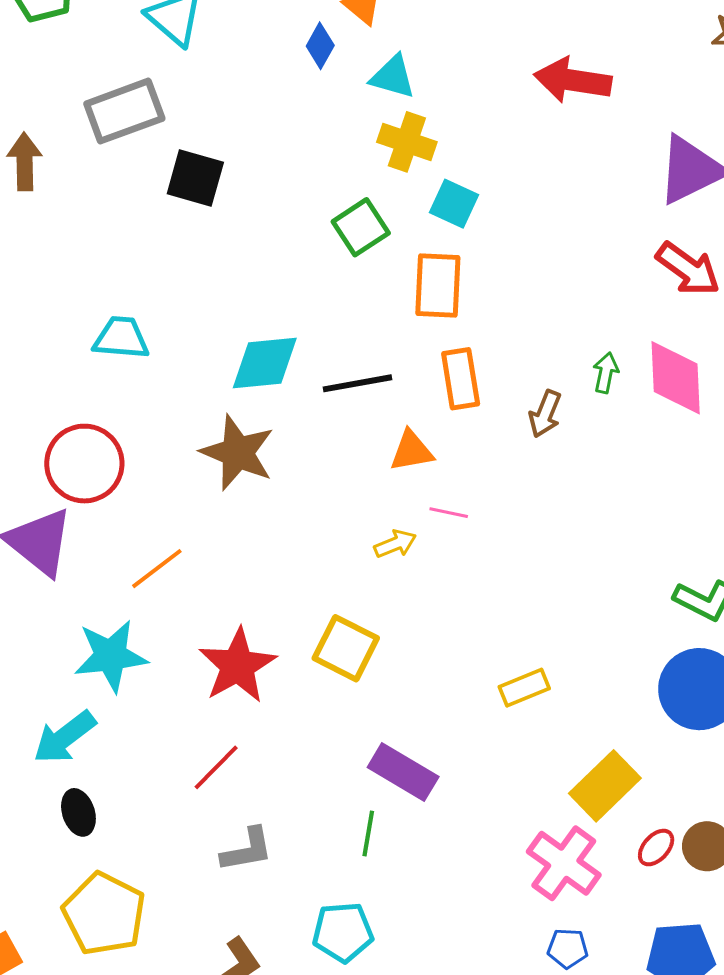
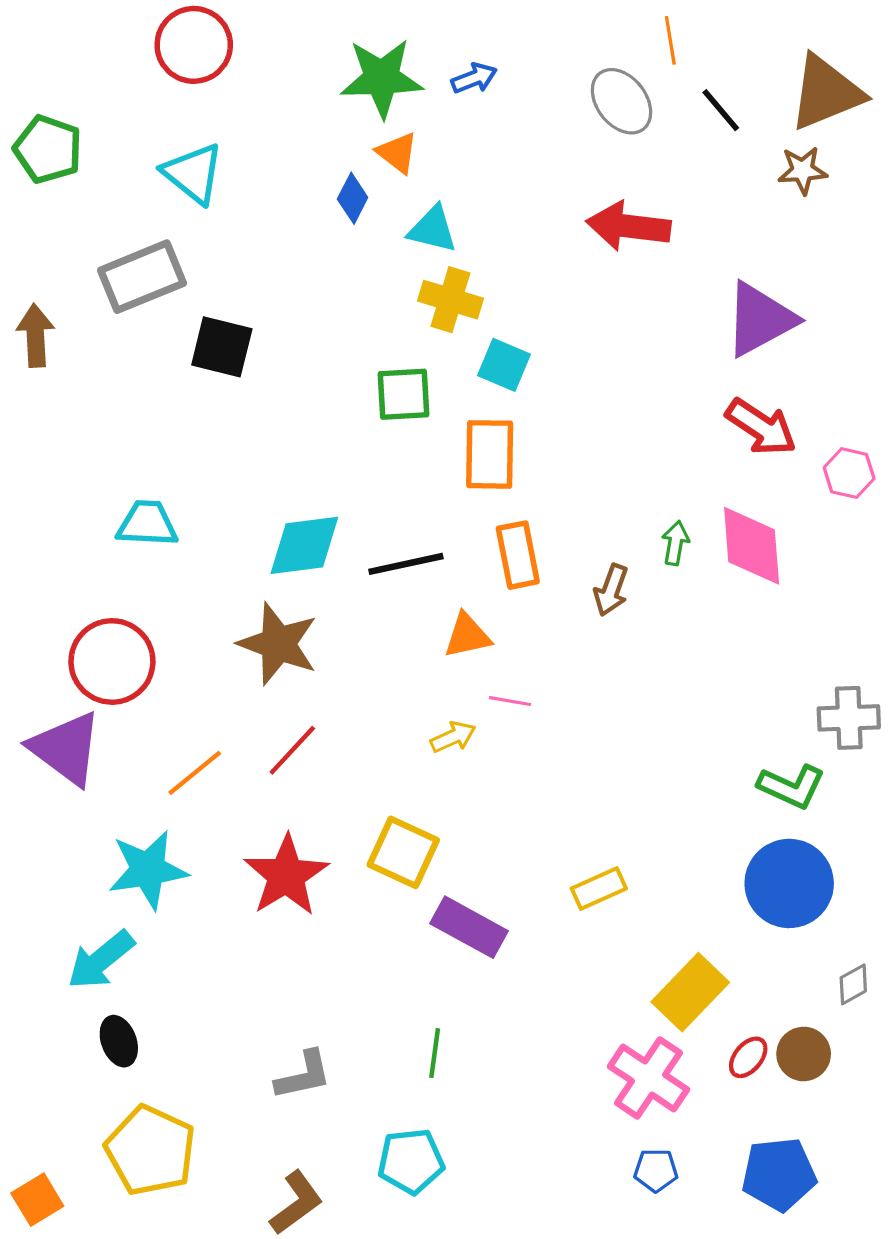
green square: (361, 227) -> (403, 394), turned 32
red line: (216, 767) -> (292, 750), moved
purple rectangle: (403, 772) -> (469, 927), moved

